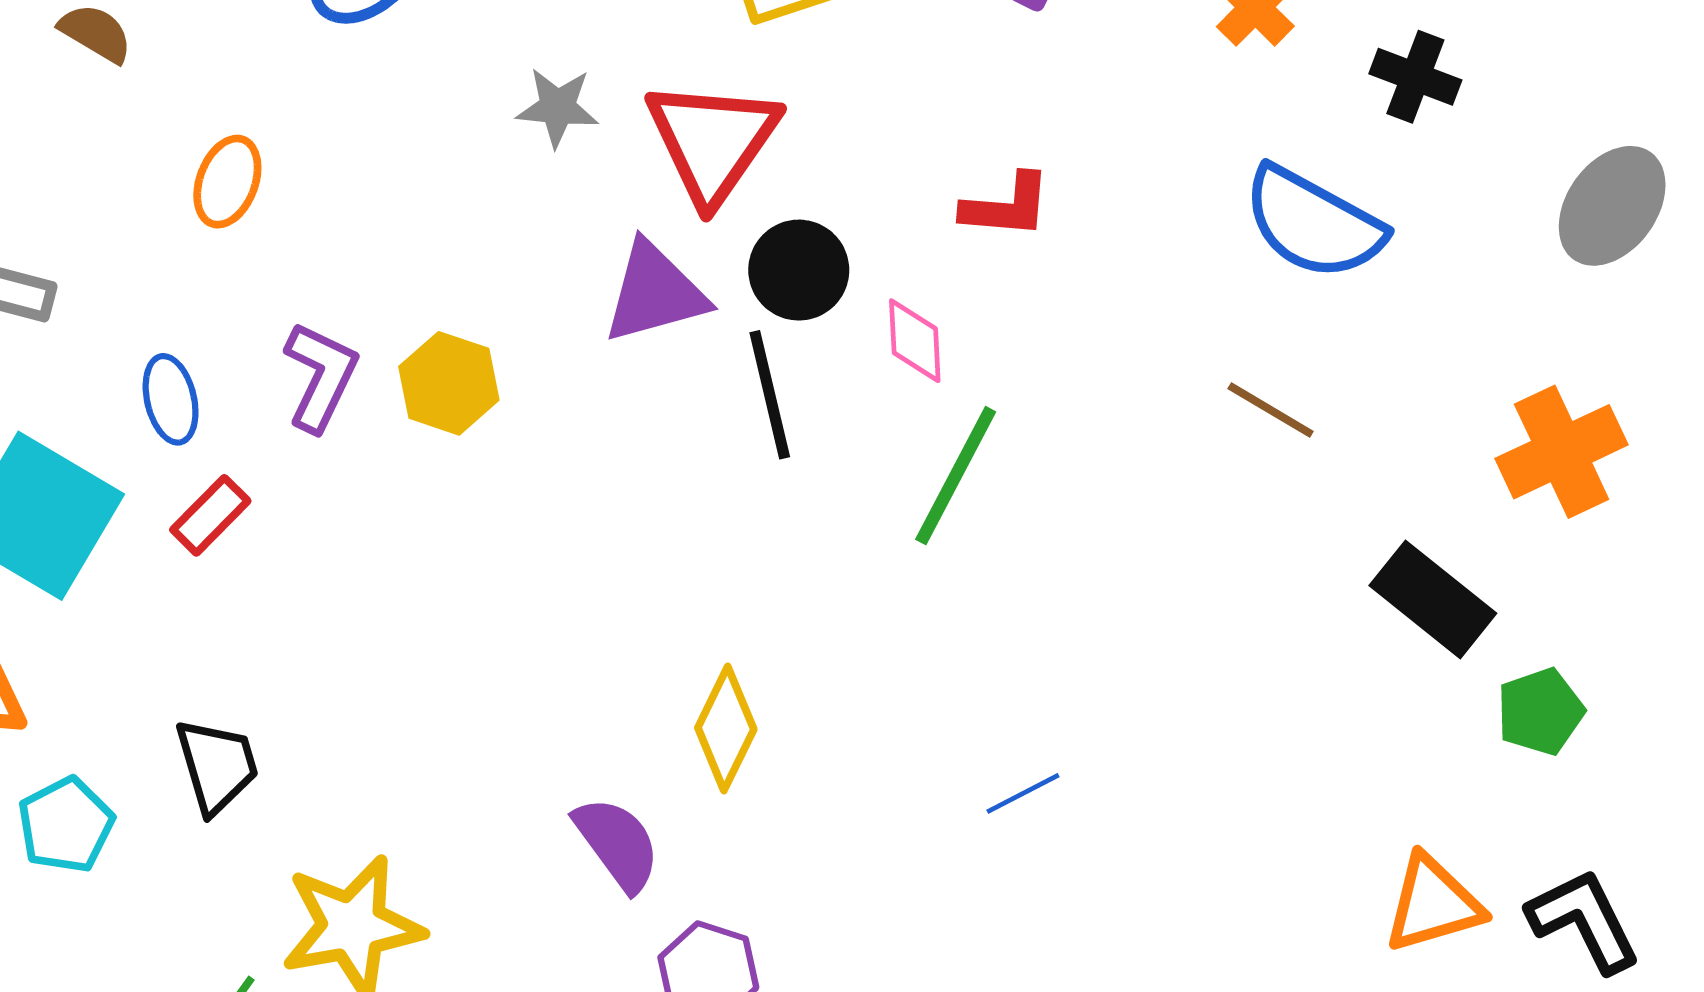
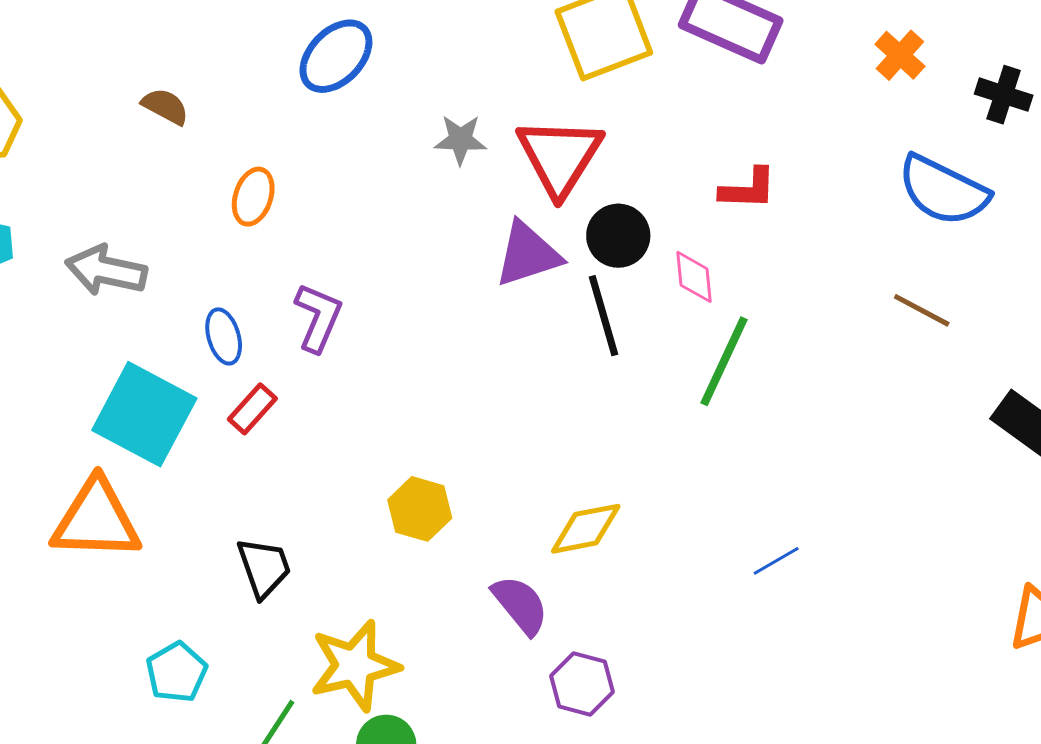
yellow hexagon: (449, 383) -> (420, 509), moved
yellow diamond: (726, 729) -> (586, 529), turned 56
cyan pentagon: (66, 825) -> (176, 672), moved

